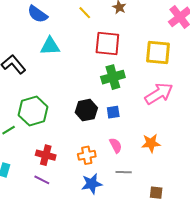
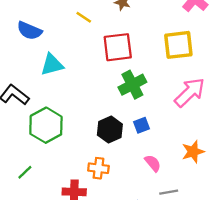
green hexagon: (33, 111) -> (46, 125), moved
orange cross: (87, 155) -> (98, 168), moved, turned 30

